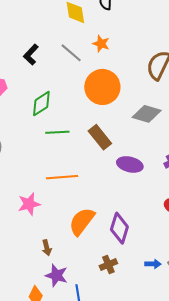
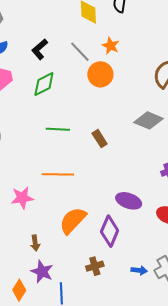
orange circle: (102, 87) -> (100, 74), moved, size x0.7
green diamond: (41, 104) -> (44, 84), moved
brown rectangle: (100, 137) -> (100, 139), size x0.7
purple ellipse: (130, 164) -> (129, 201), moved

